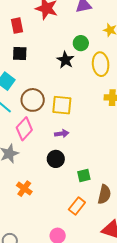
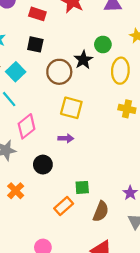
red rectangle: (17, 26) -> (37, 14), turned -70
brown circle: (33, 100) -> (59, 72), moved
black circle: (56, 159) -> (43, 165), moved
orange rectangle: (77, 206) -> (64, 206), moved

